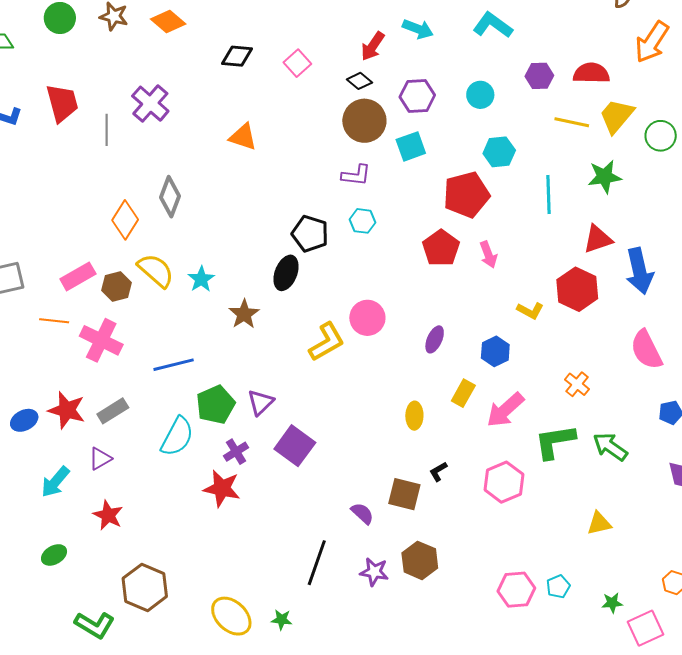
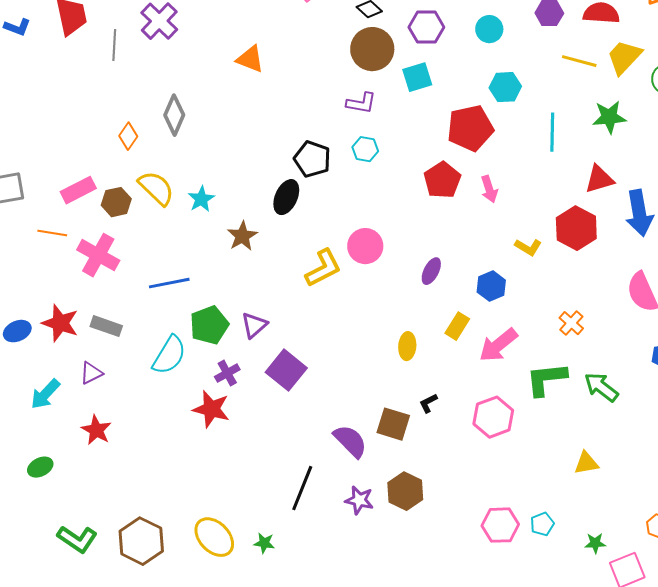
orange diamond: (125, 220) -> (128, 136), size x0.7
gray rectangle: (113, 411) -> (106, 326), turned 48
purple semicircle: (362, 513) -> (350, 441), size x1.5
brown hexagon: (145, 587) -> (141, 541), moved

